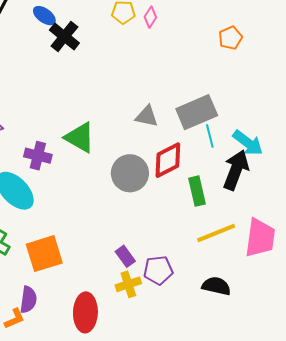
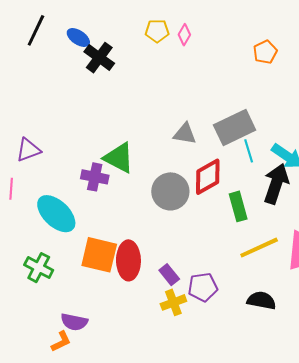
purple cross: (38, 156) -> (95, 177), moved
orange square: (44, 254) -> (99, 255), moved, turned 33
purple semicircle: (28, 300) -> (74, 322), turned 96
red ellipse: (85, 312) -> (128, 260), moved

